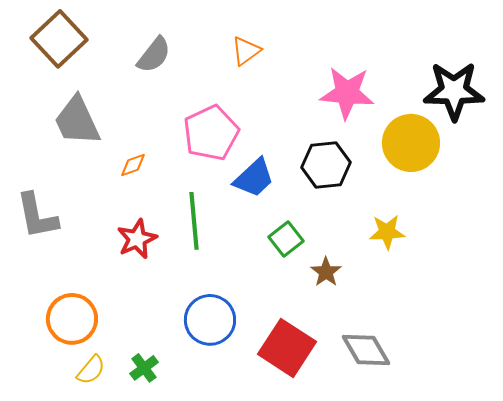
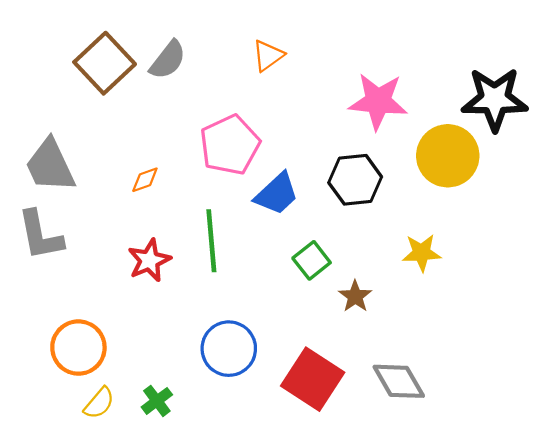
brown square: (59, 39) -> (105, 63), moved
gray trapezoid: (77, 121) -> (50, 166), moved

